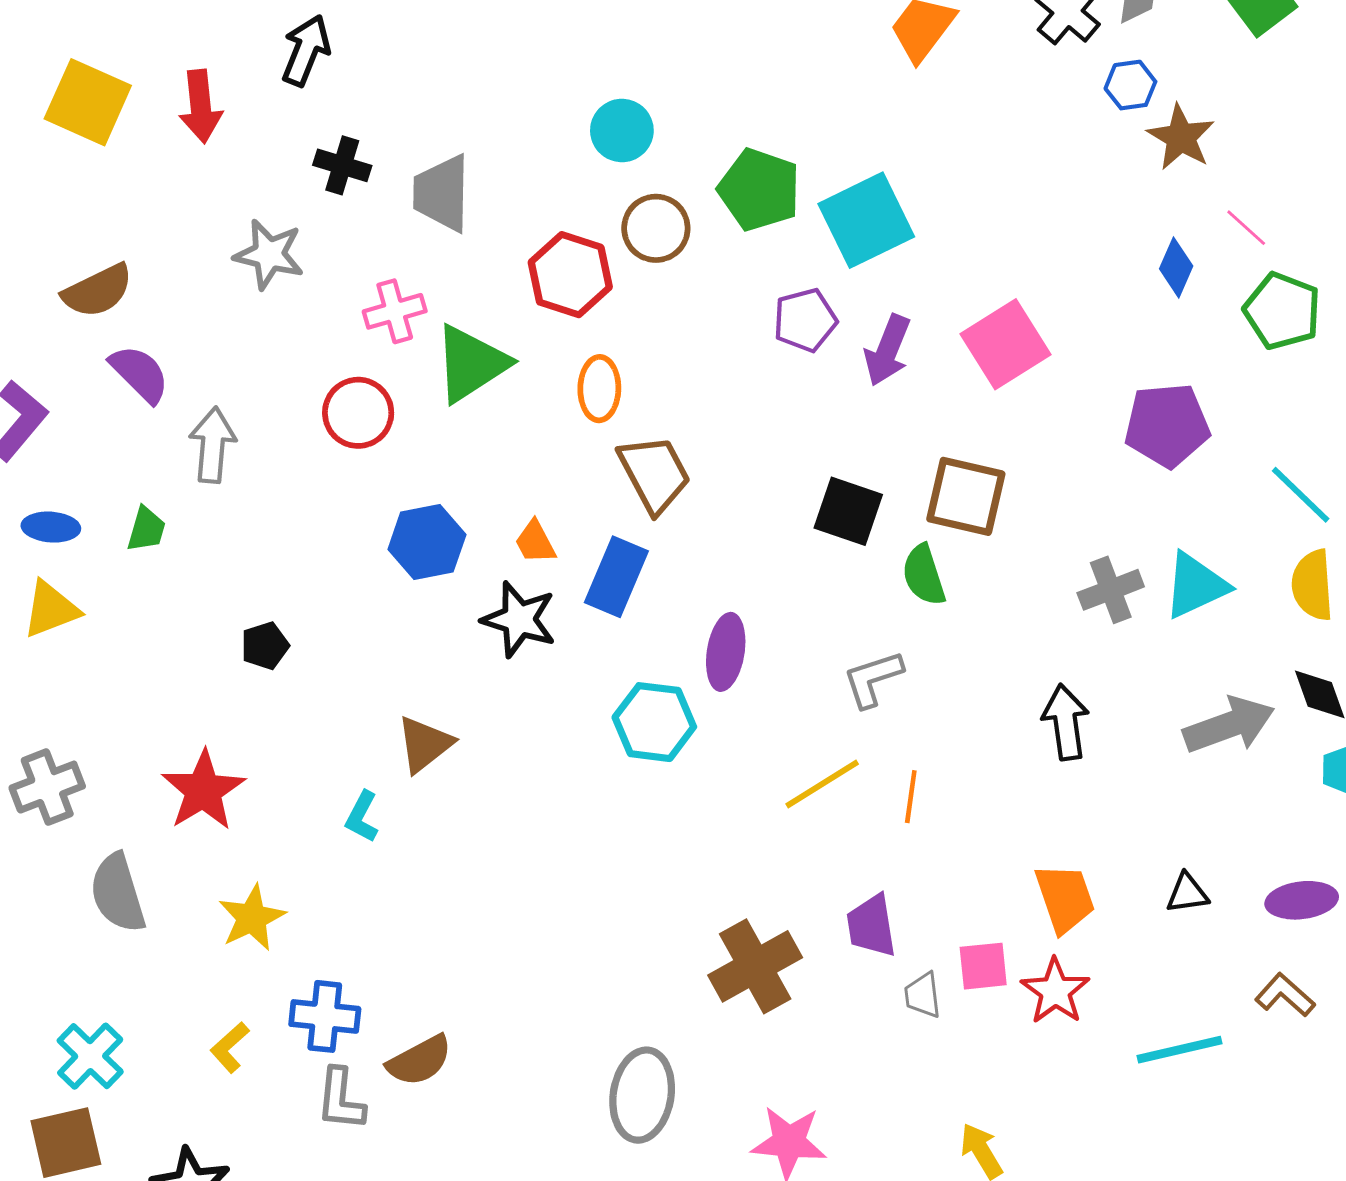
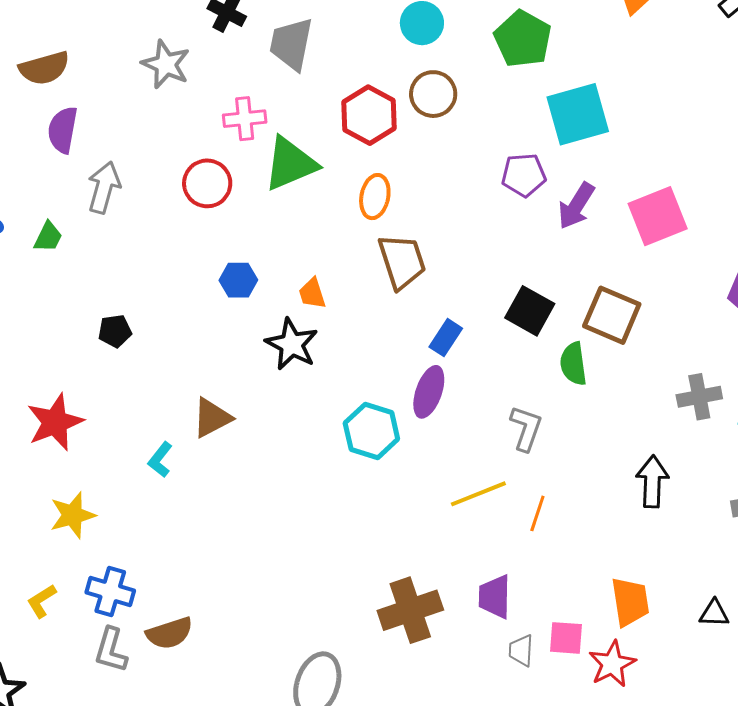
green pentagon: (759, 190) -> (523, 39), moved
purple semicircle: (140, 374) -> (63, 130), turned -135
blue hexagon: (427, 542) -> (238, 280), size x0.7
blue rectangle: (616, 577) -> (446, 338), moved, size x0.7
gray L-shape: (873, 679) -> (526, 428), turned 117

